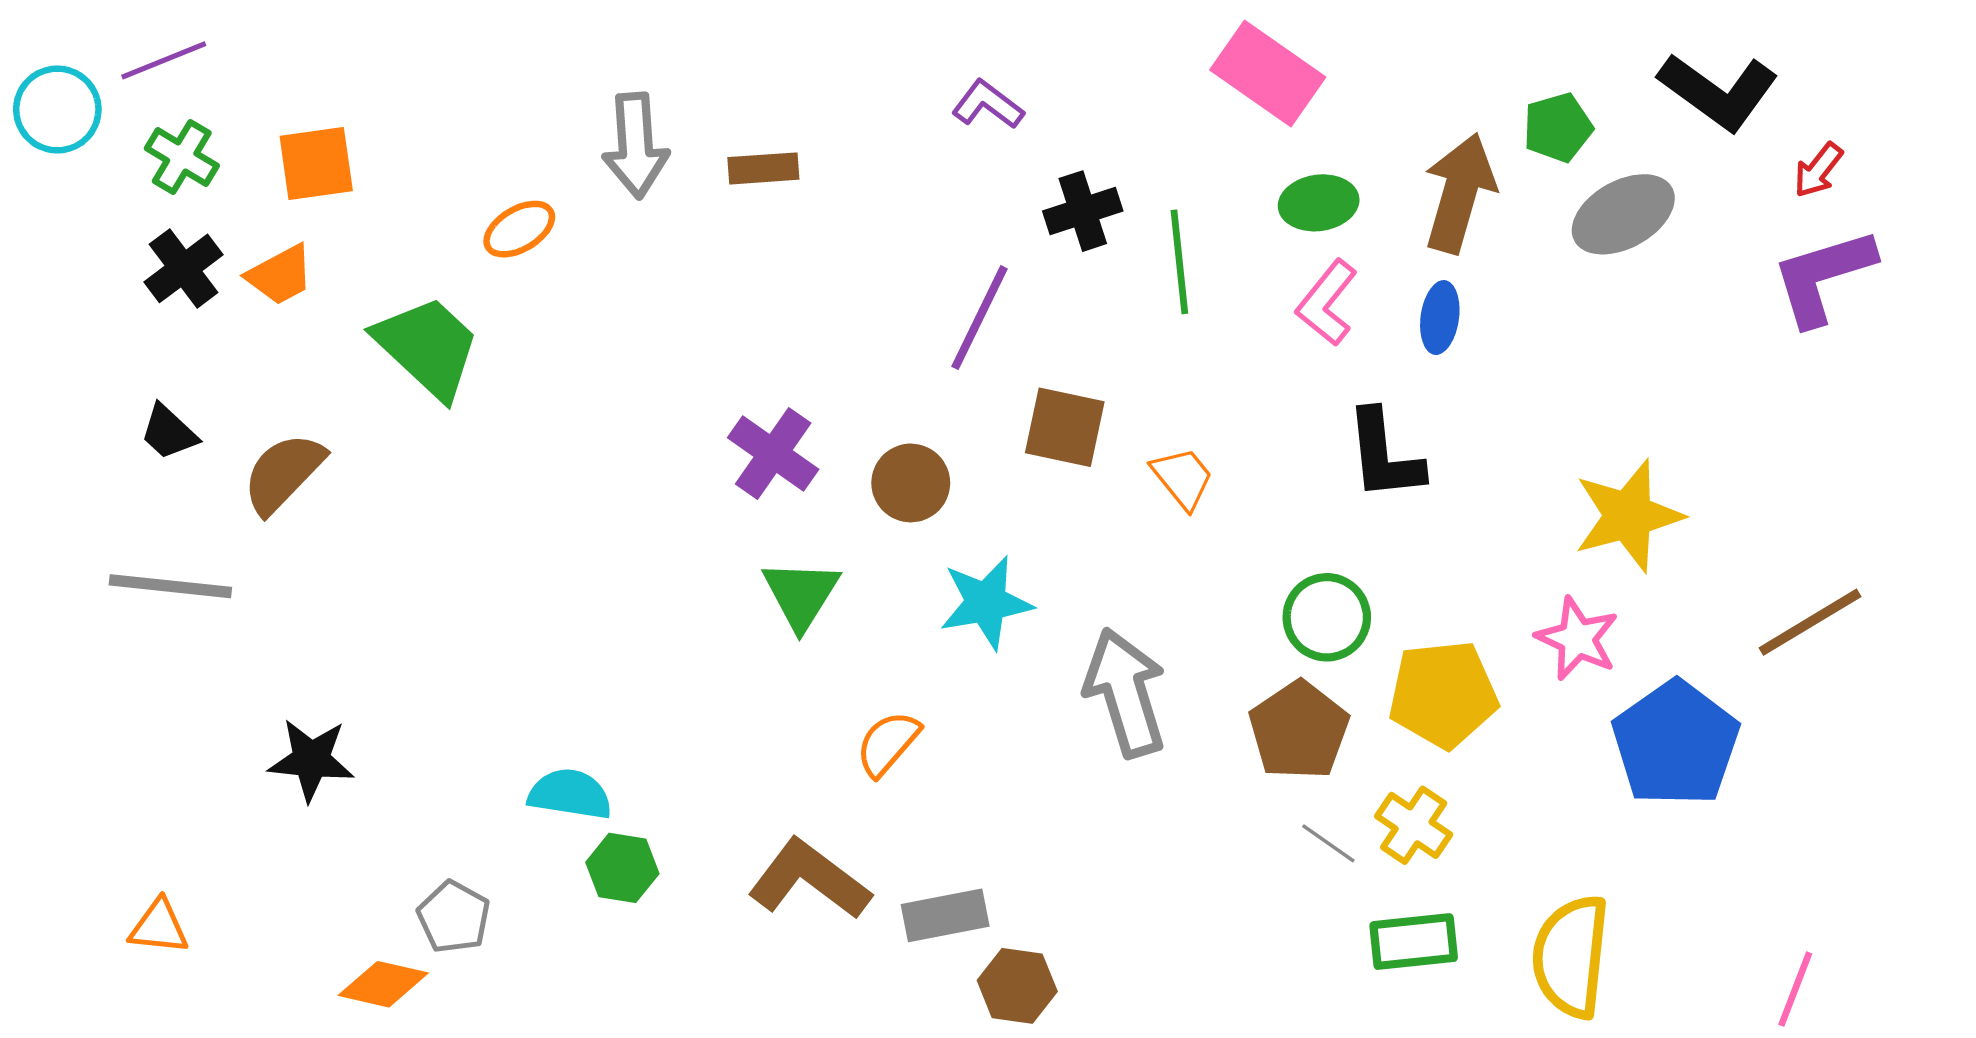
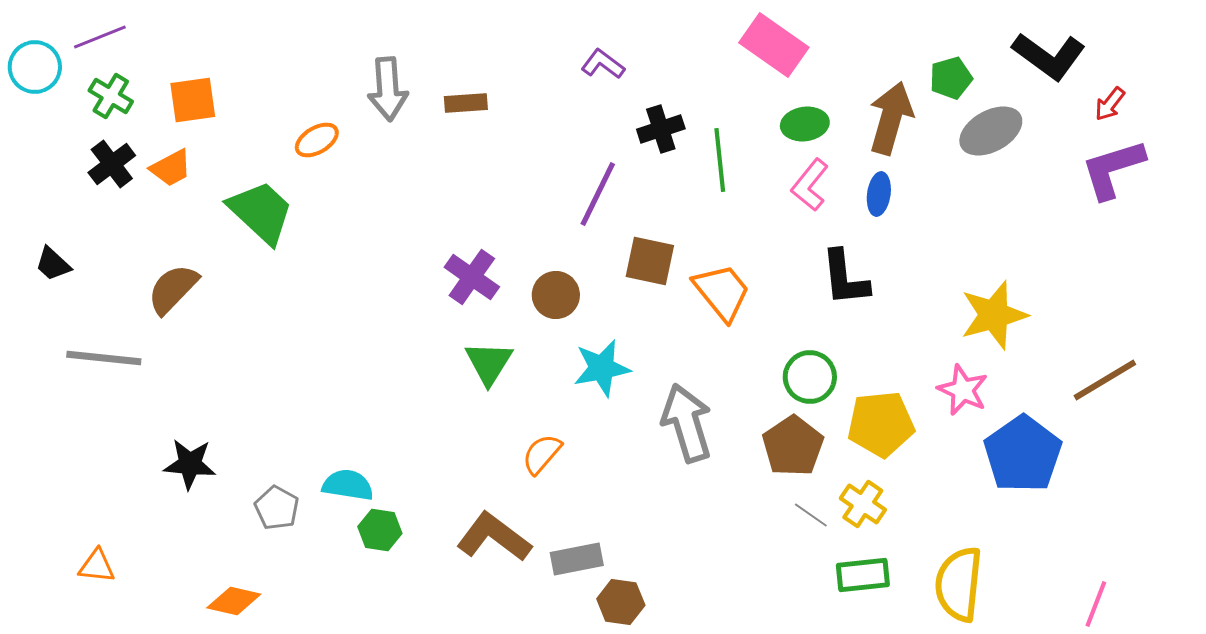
black trapezoid: (169, 432) -> (53, 264), moved
orange trapezoid: (1183, 478) -> (722, 292), size x1.5
gray pentagon: (454, 917) -> (277, 508), moved

